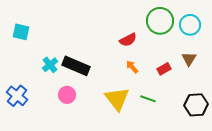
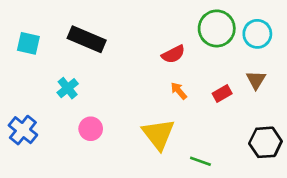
black rectangle: (76, 66) -> (87, 39), moved
green line: (148, 99) -> (200, 161), moved

